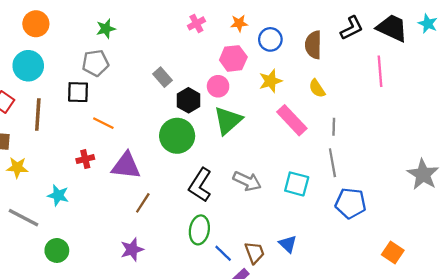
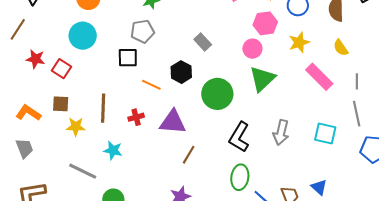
black hexagon: (189, 100) -> (181, 72), moved
brown line: (38, 115) -> (103, 108), moved
gray arrow: (247, 181) -> (281, 132), turned 80

